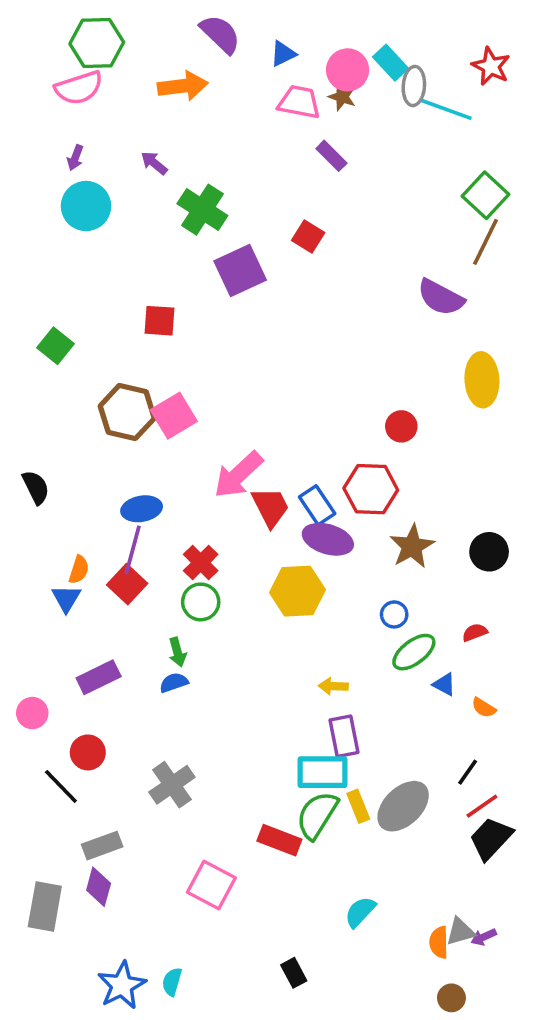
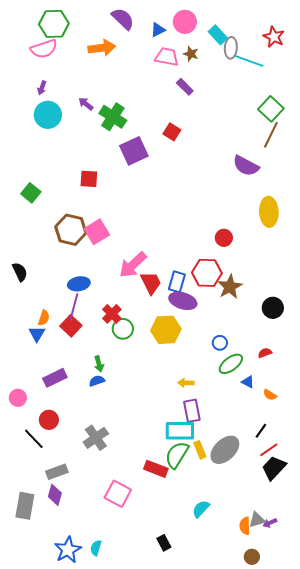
pink circle: (348, 70) -> (185, 22), moved
purple arrow: (154, 163) -> (86, 104), moved
blue rectangle: (317, 505) -> (177, 282), turned 50
brown star: (412, 546) -> (230, 287), moved
green circle: (201, 602) -> (123, 329), moved

